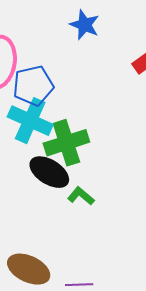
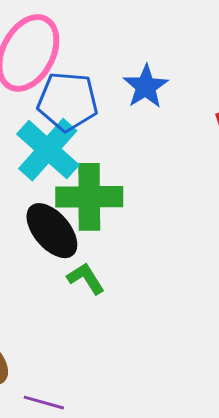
blue star: (84, 25) -> (146, 87), moved

